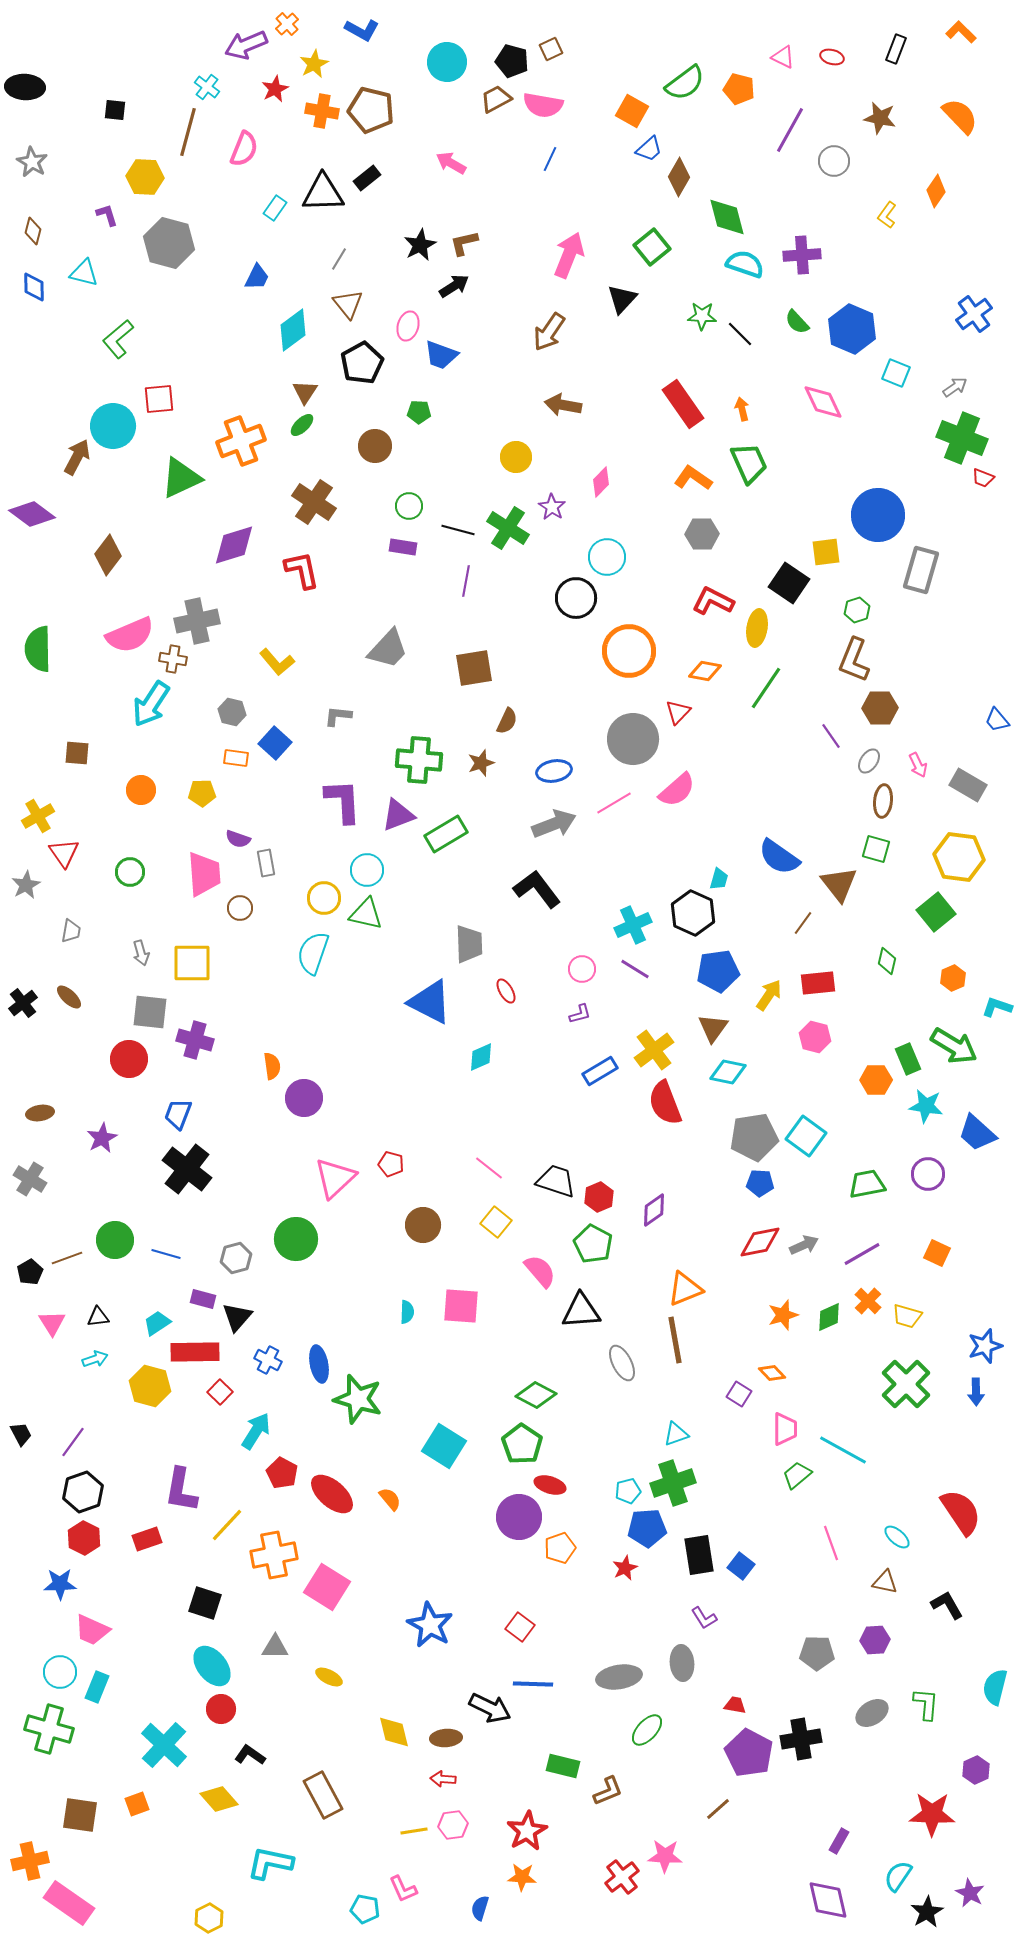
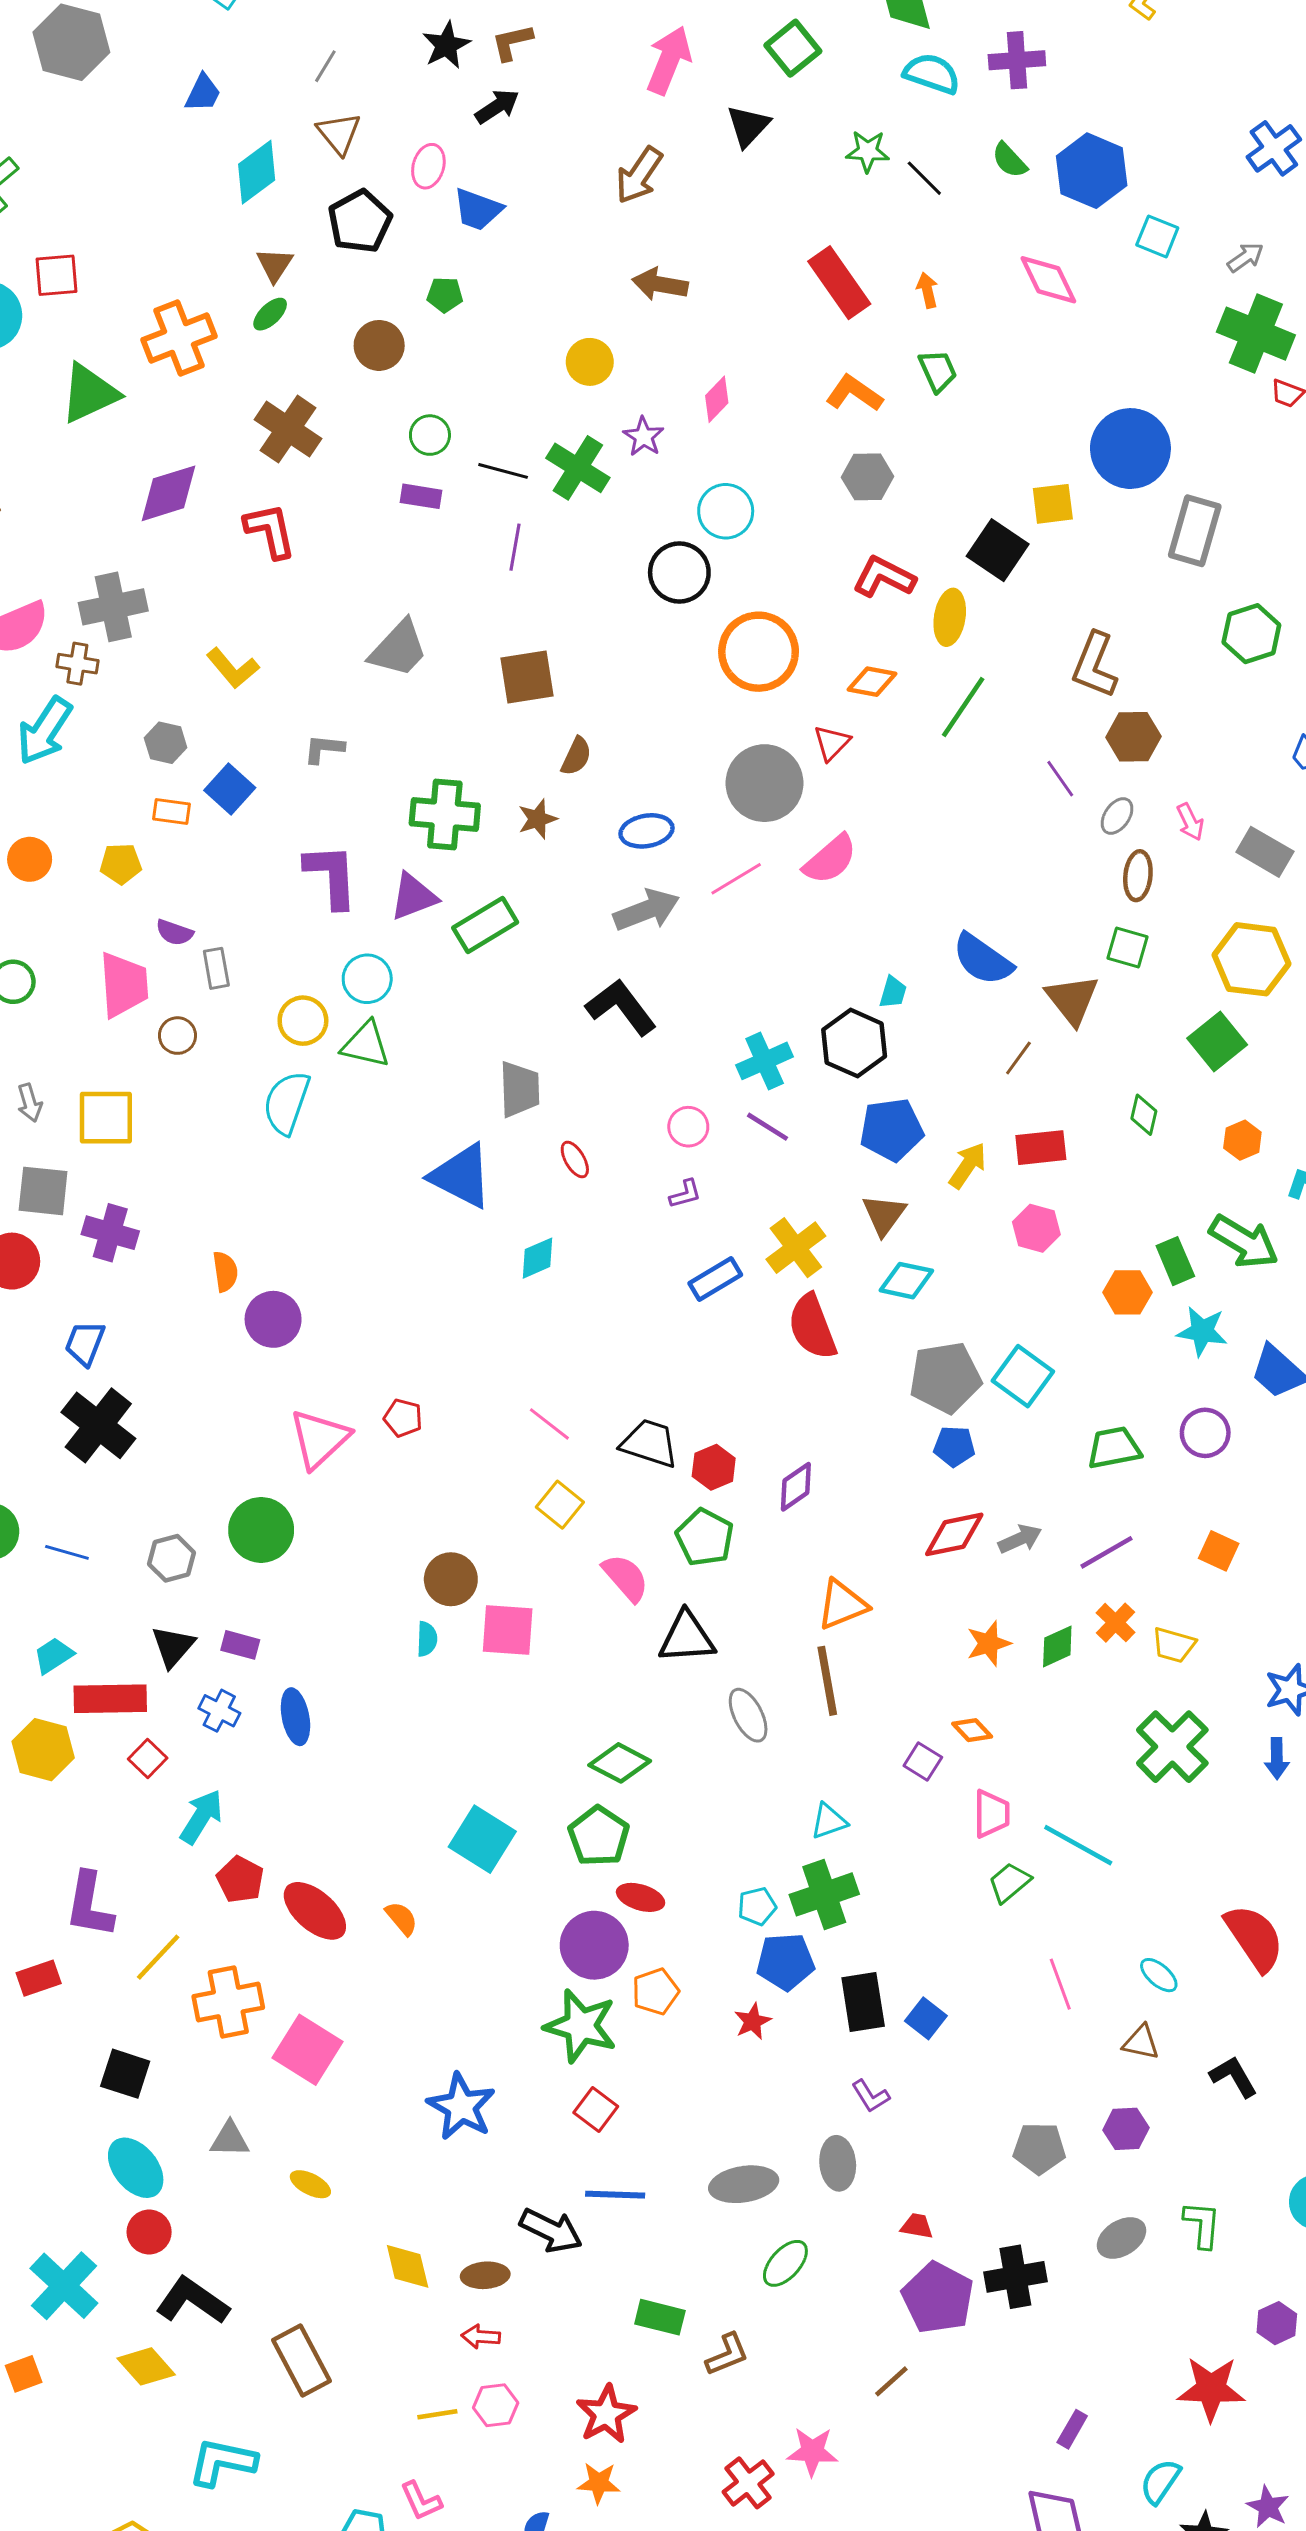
green trapezoid: (749, 463) -> (938, 371), size x0.7
green hexagon: (857, 610) -> (1251, 634), moved, size x1.5
brown circle: (423, 1225) -> (451, 1579), moved
purple rectangle: (203, 1299) -> (240, 1645), moved
green star: (358, 1399) -> (581, 2026), moved
black L-shape: (250, 1755) -> (192, 2301), size x1.6

